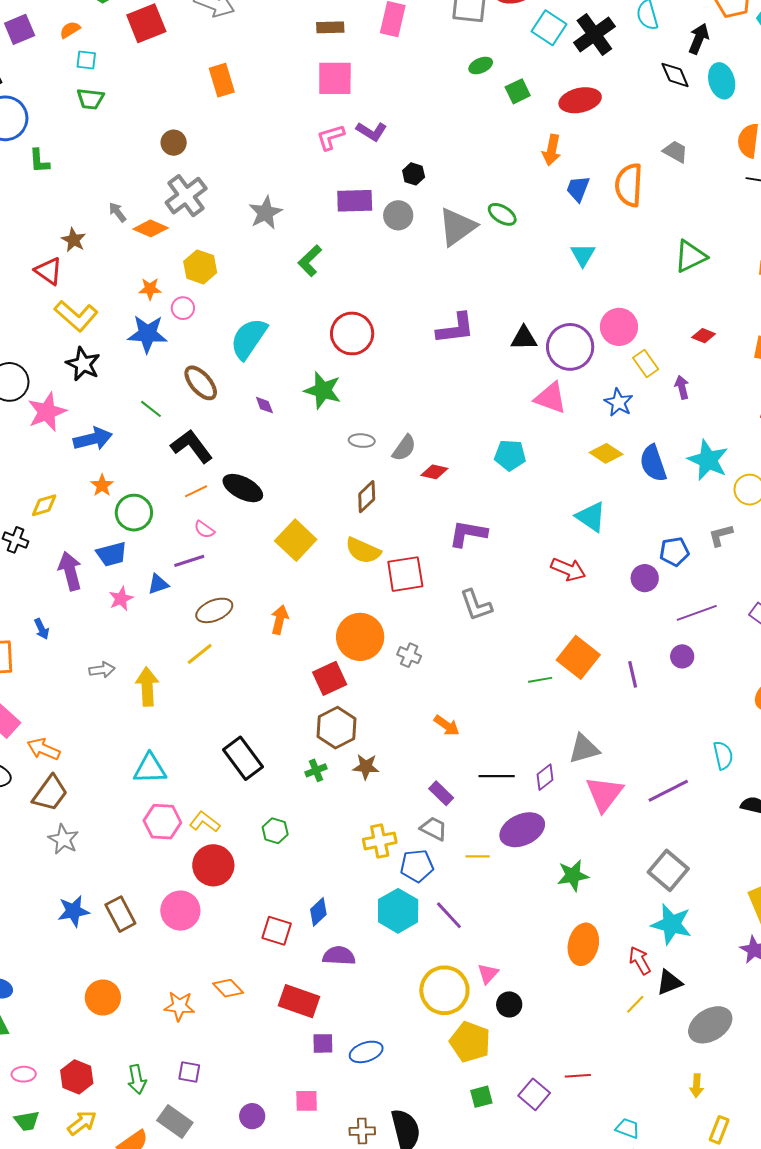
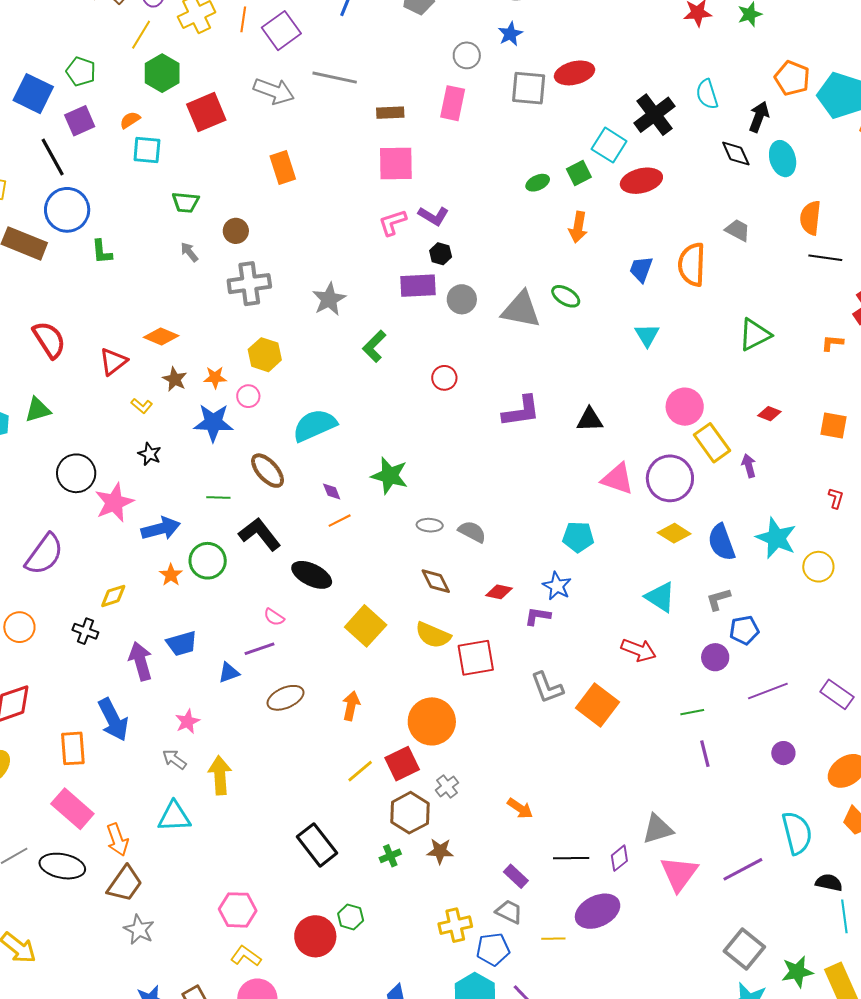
cyan square: (549, 28) -> (609, 145), moved
cyan square: (86, 60) -> (147, 150), size x1.4
green ellipse: (481, 66) -> (538, 183), moved
green trapezoid: (90, 99) -> (186, 202), moved
orange arrow: (552, 150) -> (578, 227), moved
black hexagon: (414, 174) -> (441, 254), moved
gray cross: (186, 196) -> (249, 284), turned 30
gray arrow: (117, 212) -> (189, 252), moved
gray triangle: (457, 227) -> (521, 310), turned 48
orange diamond: (151, 228) -> (161, 337), moved
brown star: (74, 240) -> (175, 379), moved
red triangle: (49, 271) -> (113, 362), turned 48
yellow L-shape: (76, 316) -> (142, 406), size x0.5
red circle: (352, 333) -> (444, 378), moved, size x0.6
cyan semicircle: (249, 339) -> (315, 425), turned 33
purple circle: (570, 347) -> (670, 478), moved
black star: (83, 364) -> (150, 454), size x0.7
yellow rectangle: (646, 364) -> (712, 443), size x1.4
blue star: (619, 402) -> (557, 586), moved
green line: (151, 409) -> (218, 498), turned -35
gray semicircle: (404, 448) -> (472, 532), turned -96
red diamond: (434, 472) -> (499, 592), moved
orange line: (196, 491) -> (340, 521), moved
brown diamond: (367, 497) -> (436, 581), turned -72
green circle: (134, 513) -> (208, 561), moved
purple L-shape: (468, 534) -> (538, 616), size x0.7
gray L-shape: (721, 535) -> (718, 599), moved
pink star: (121, 599) -> (187, 722), moved
blue arrow: (42, 629) -> (113, 720), size x2.0
yellow line: (200, 654) -> (360, 771), moved
gray cross: (409, 655) -> (447, 786), moved, turned 30
purple circle: (682, 656) -> (783, 753), moved
orange square: (578, 657) -> (597, 705), moved
gray arrow: (102, 670) -> (174, 759), turned -135
green line: (540, 680) -> (692, 712), moved
orange arrow: (44, 749) -> (117, 840), turned -132
cyan semicircle: (723, 755) -> (797, 833), size x1.5
cyan triangle: (150, 769) -> (174, 817), moved
yellow L-shape: (205, 822) -> (246, 956), moved
red circle: (213, 865) -> (315, 936), moved
green star: (573, 875) -> (797, 972), moved

